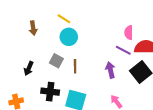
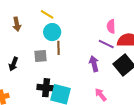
gray square: (56, 61) -> (40, 56), turned -32
brown line: (75, 66) -> (58, 48), moved
black cross: (50, 92) -> (46, 88), moved

